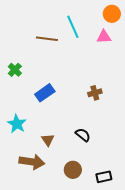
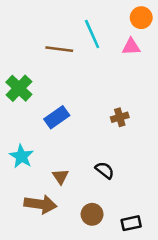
green cross: (15, 70) -> (19, 88), size x1.5

